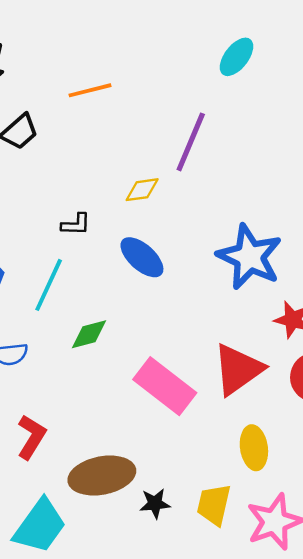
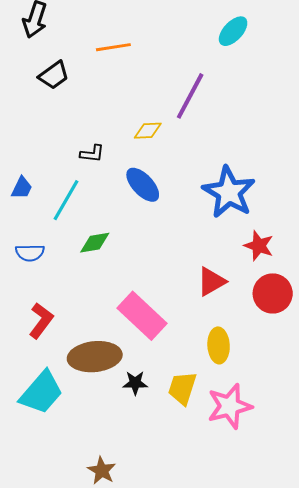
red triangle: (238, 369) -> (211, 282), size x0.7
pink rectangle: (165, 386) -> (142, 316), moved

